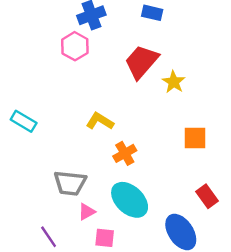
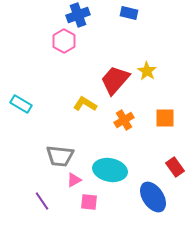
red trapezoid: (141, 62) -> (115, 80), moved
orange cross: (125, 153) -> (124, 120), moved
cyan ellipse: (130, 200) -> (110, 170), turned -32

